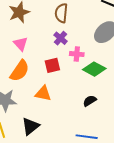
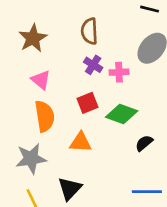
pink cross: (77, 54) -> (119, 72), moved
green diamond: (94, 69) -> (122, 114), moved
orange semicircle: (20, 71) -> (45, 116), turned -35

